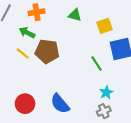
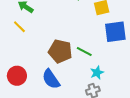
brown pentagon: (47, 51) -> (60, 51), moved
green line: (97, 63) -> (84, 51), moved, turned -35

